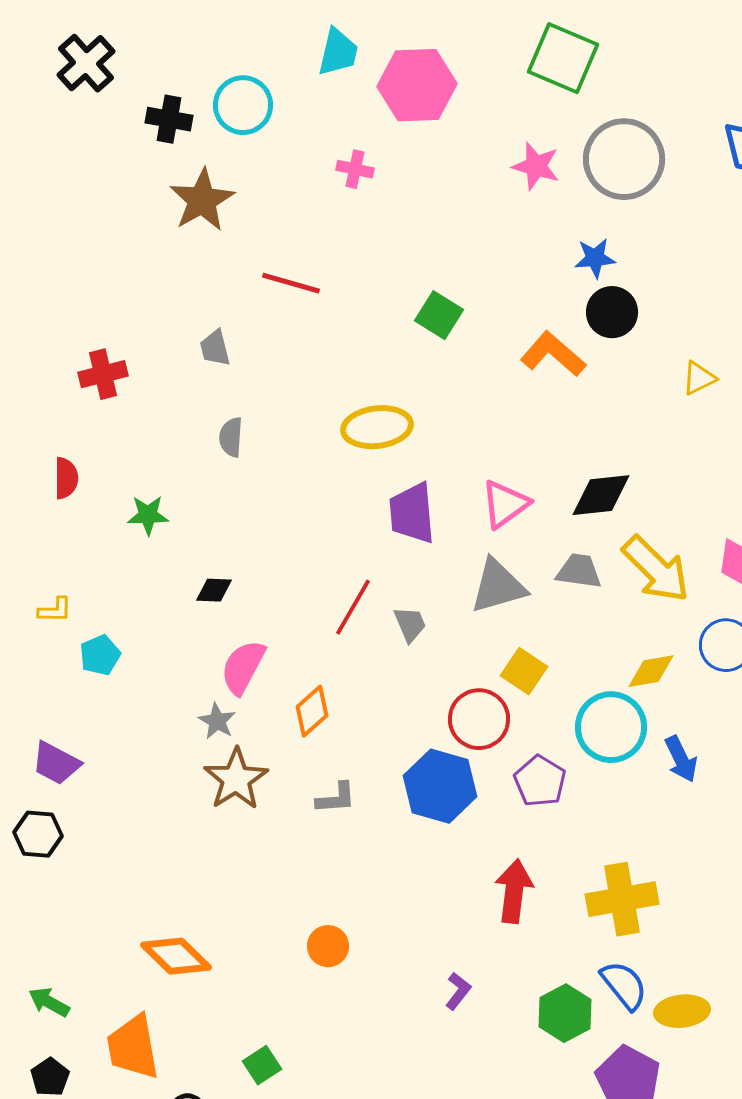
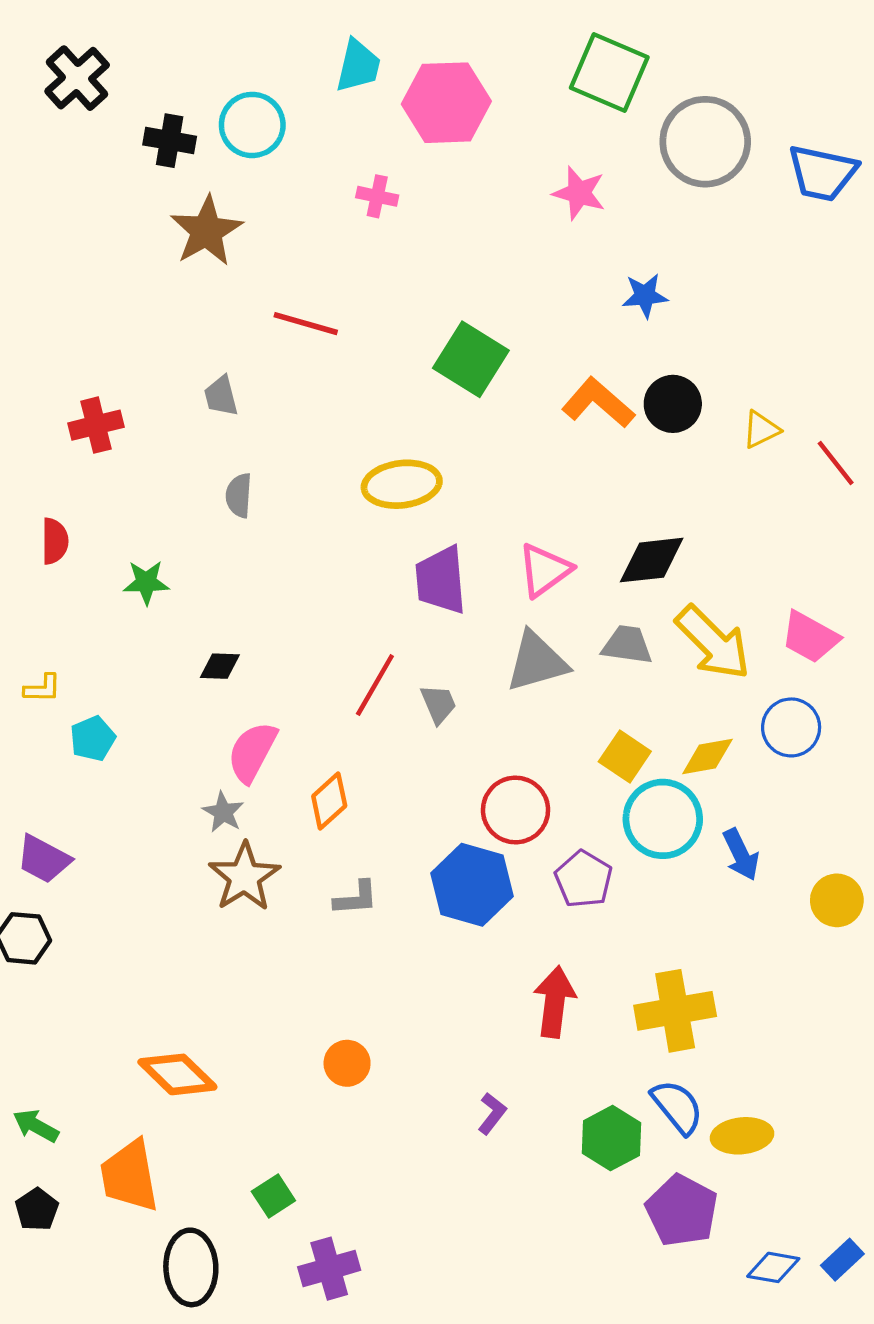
gray circle: (624, 159) -> (705, 142), moved
black circle: (612, 312) -> (673, 404), moved
green square: (439, 315) -> (471, 359), size x1.4
yellow square: (524, 671) -> (625, 756), moved

